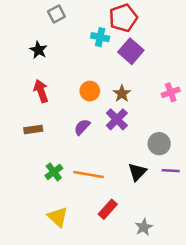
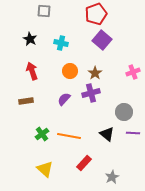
gray square: (56, 14) -> (44, 11), turned 32
cyan cross: (100, 37) -> (61, 43), moved
purple cross: (117, 119) -> (91, 93), turned 30
black triangle: (137, 172) -> (107, 134), turned -35

